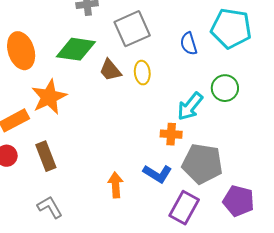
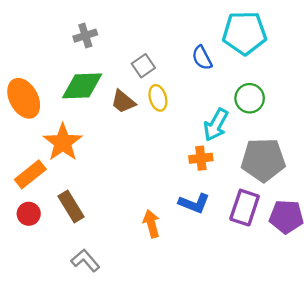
gray square: (132, 29) -> (143, 66), moved, size x0.6
gray pentagon: (202, 164) -> (263, 160), moved
purple rectangle: (184, 208) -> (245, 208), moved

